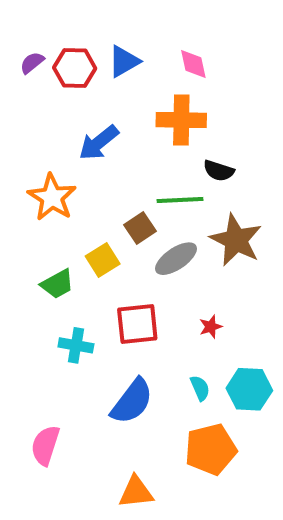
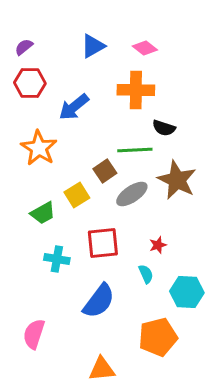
pink diamond: (193, 64) -> (145, 48), turned -40
red hexagon: (75, 68) -> (30, 83), moved
cyan semicircle: (200, 388) -> (146, 274), moved

